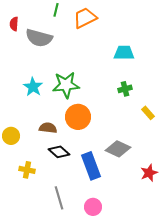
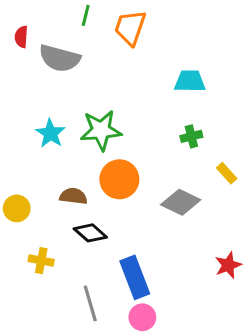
orange trapezoid: (85, 18) -> (130, 28), turned -45
gray diamond: (118, 149) -> (181, 202), moved
blue rectangle: (91, 166) -> (135, 277), moved

